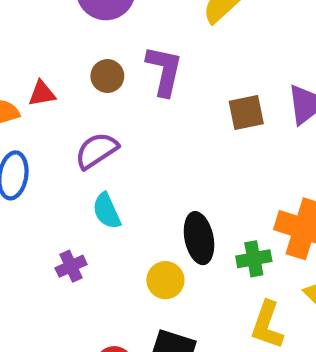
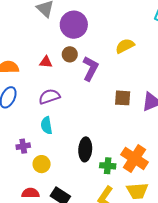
brown circle: (107, 76) -> (70, 54), moved
red triangle: (42, 94) -> (46, 62), moved
yellow circle: (165, 280) -> (42, 164), moved

